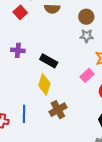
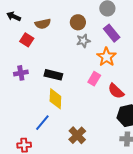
red square: (20, 12) -> (27, 40), moved
brown cross: (58, 110) -> (77, 135), moved
blue line: (24, 114) -> (42, 123), moved, turned 54

